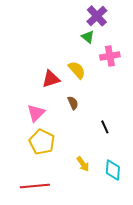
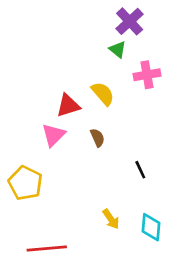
pink triangle: (36, 113) -> (53, 135), moved
yellow pentagon: (42, 142) -> (25, 183), moved

